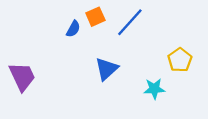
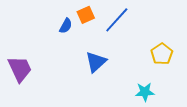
cyan star: (154, 89) -> (145, 92), moved

